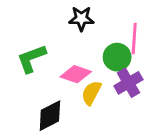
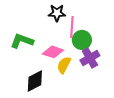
pink line: (134, 39) -> (72, 27), moved
green L-shape: (31, 59) -> (22, 41), turned 40

